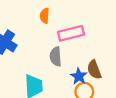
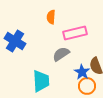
gray semicircle: (56, 56) -> (61, 54), turned 60

